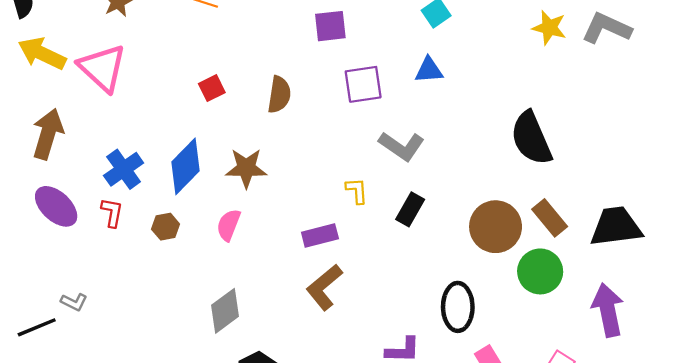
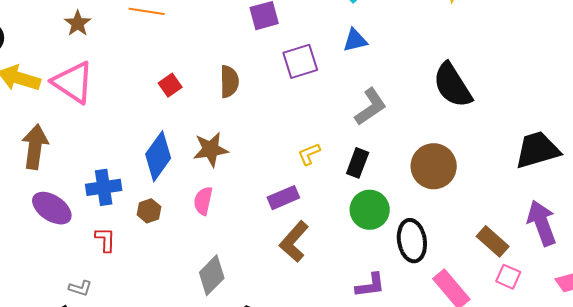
gray L-shape: (402, 146) -> (371, 107), moved, turned -60
blue cross: (124, 169) -> (104, 187), moved, turned 36
yellow L-shape: (357, 191) -> (309, 154), turned -100
red L-shape: (112, 212) -> (105, 240), moved
brown rectangle: (550, 218) -> (493, 241), moved
green circle: (540, 271) -> (370, 210), moved

